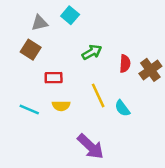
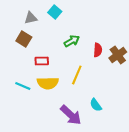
yellow line: (98, 95) -> (77, 75), turned 48
yellow semicircle: (61, 106) -> (48, 83), size x1.5
cyan semicircle: (122, 108) -> (96, 105), moved

